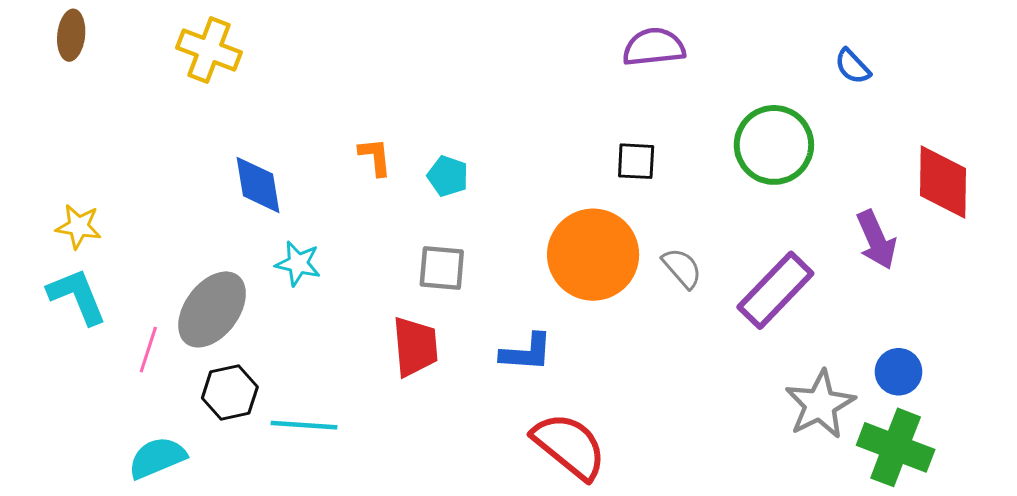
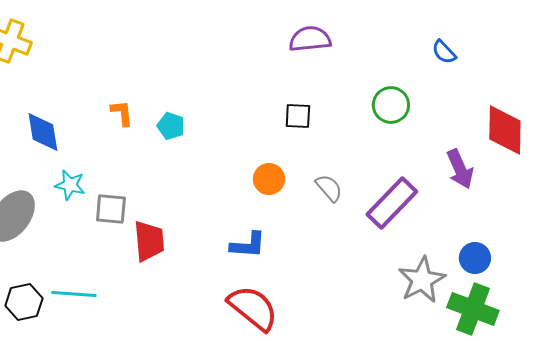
green circle: (774, 145) -> (391, 105), size x0.7
orange circle: (593, 255) -> (269, 179), size x0.5
gray square: (442, 268) -> (111, 209), moved
blue L-shape: (526, 352) -> (248, 245), moved
black hexagon: (230, 393) -> (24, 302), moved

